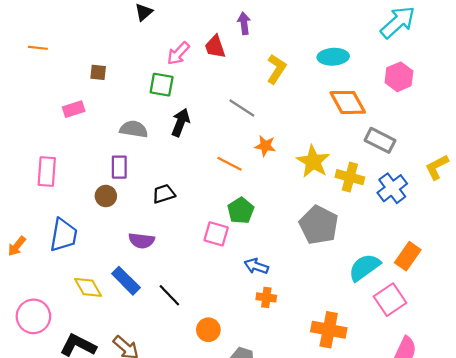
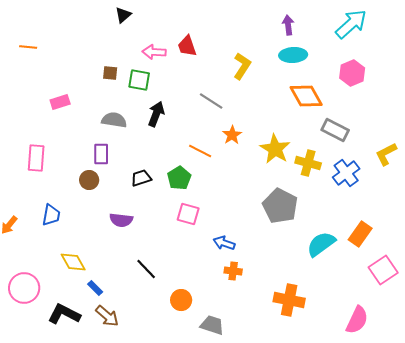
purple arrow: (244, 23) -> (288, 25), moved
pink arrow: (178, 53) -> (154, 52), turned 50
brown square: (98, 72) -> (110, 73), moved
orange star: (265, 146) -> (232, 135), turned 30
green pentagon: (241, 211) -> (179, 178), moved
blue trapezoid: (64, 235) -> (51, 215), size x0.7
blue rectangle: (126, 281) -> (95, 288), moved, size x0.6
pink square: (390, 300) -> (383, 270), moved

